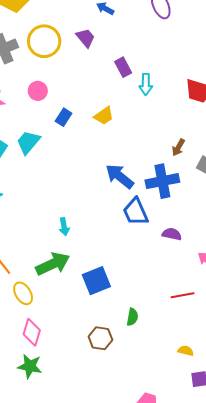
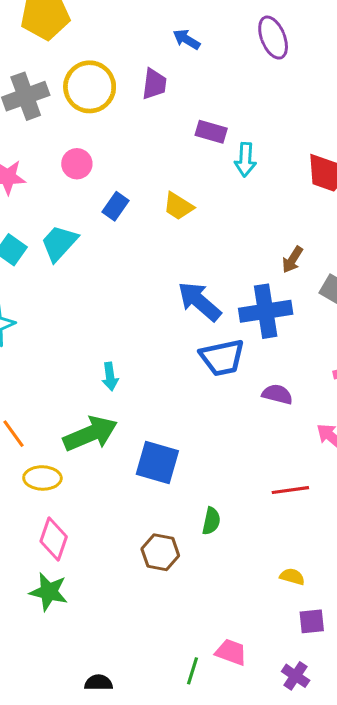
purple trapezoid: (86, 38) -> (154, 84), turned 45
purple rectangle: (123, 67) -> (211, 132), turned -48
yellow trapezoid: (104, 116) -> (178, 206), turned 65
blue trapezoid: (136, 212) -> (222, 358), turned -80
blue square: (96, 281) -> (157, 462), turned 36
yellow ellipse: (23, 293) -> (42, 478), turned -60

